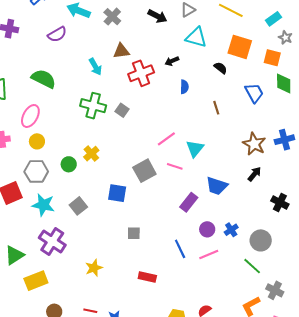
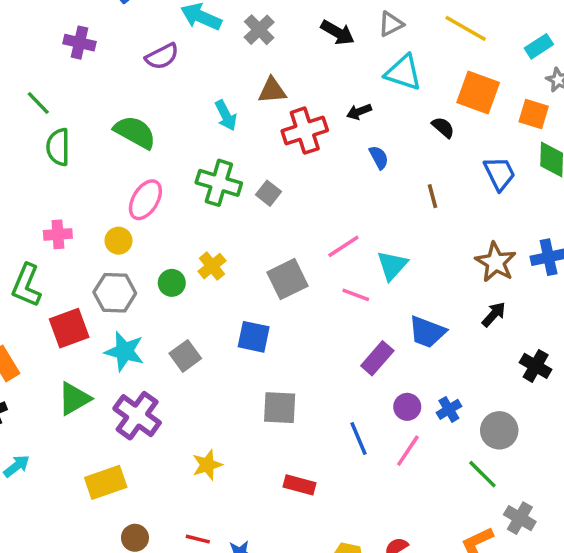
blue semicircle: (184, 87) -> (379, 157), turned -32
pink ellipse: (30, 116) -> (145, 200), moved
gray square: (144, 171) -> (288, 279), moved
gray square: (134, 233) -> (280, 408), size x1.5
pink line: (209, 254) -> (408, 451), turned -36
green triangle: (14, 255) -> (74, 399), moved

